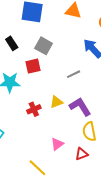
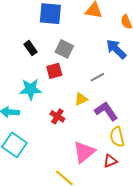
yellow triangle: (56, 102) -> (81, 99), moved
red cross: (34, 109) -> (57, 116), turned -32
pink triangle: (57, 144) -> (84, 152), size x1.6

